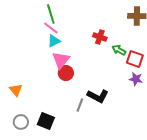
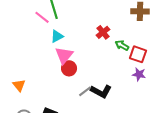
pink line: (51, 28) -> (42, 17), moved
red cross: (100, 37) -> (103, 32), turned 32
gray line: (80, 105) -> (85, 91), moved, turned 32

